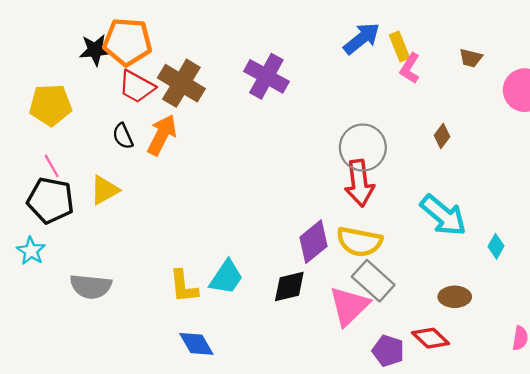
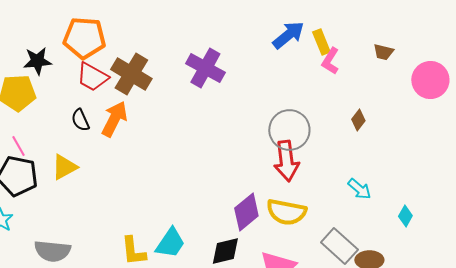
black star: (95, 50) -> (37, 61), moved
cyan arrow: (443, 215) -> (359, 189), size x0.6
gray rectangle: (373, 281) -> (339, 246), moved

